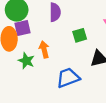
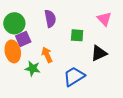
green square: (80, 35) -> (77, 35), turned 32

